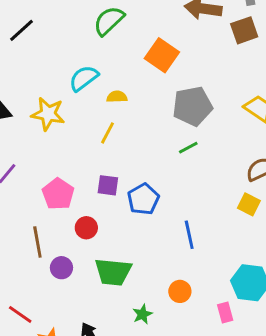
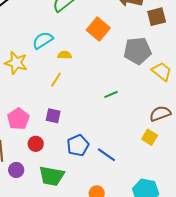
gray pentagon: (193, 106) -> (138, 51), moved
blue pentagon: (143, 199) -> (78, 145), moved
blue line: (189, 235) -> (106, 155), turned -48

